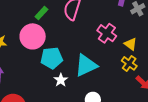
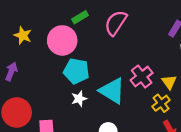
pink cross: (107, 33) -> (142, 77), moved
cyan triangle: (86, 65) -> (112, 91), turned 40

